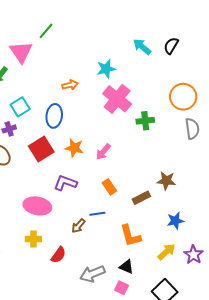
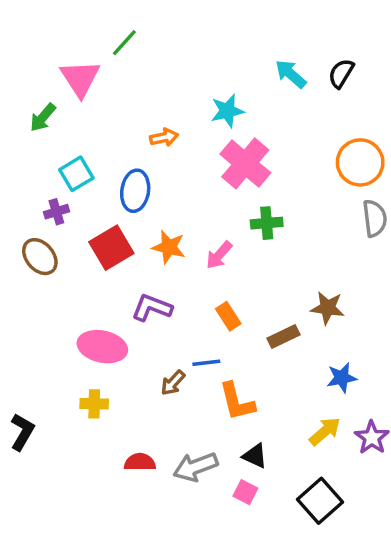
green cross: (145, 121) -> (267, 223), moved
orange L-shape: (130, 236) -> (237, 402), moved
red semicircle: (58, 255) -> (140, 462), moved, turned -126

